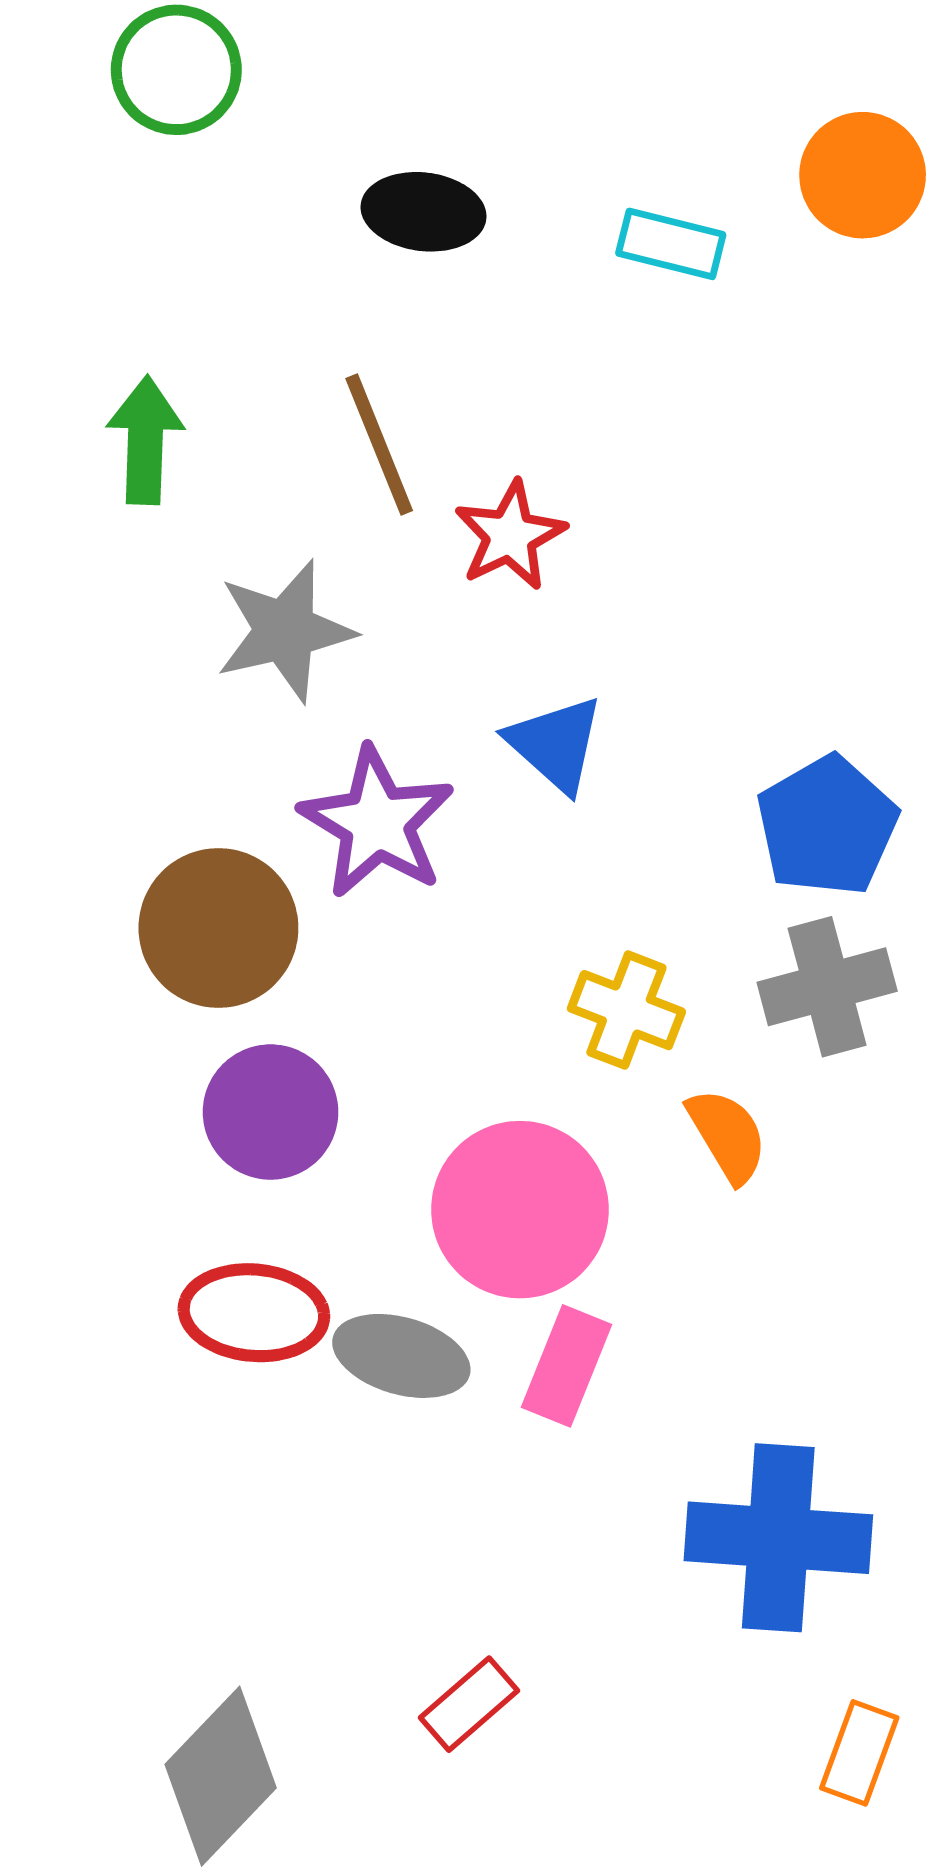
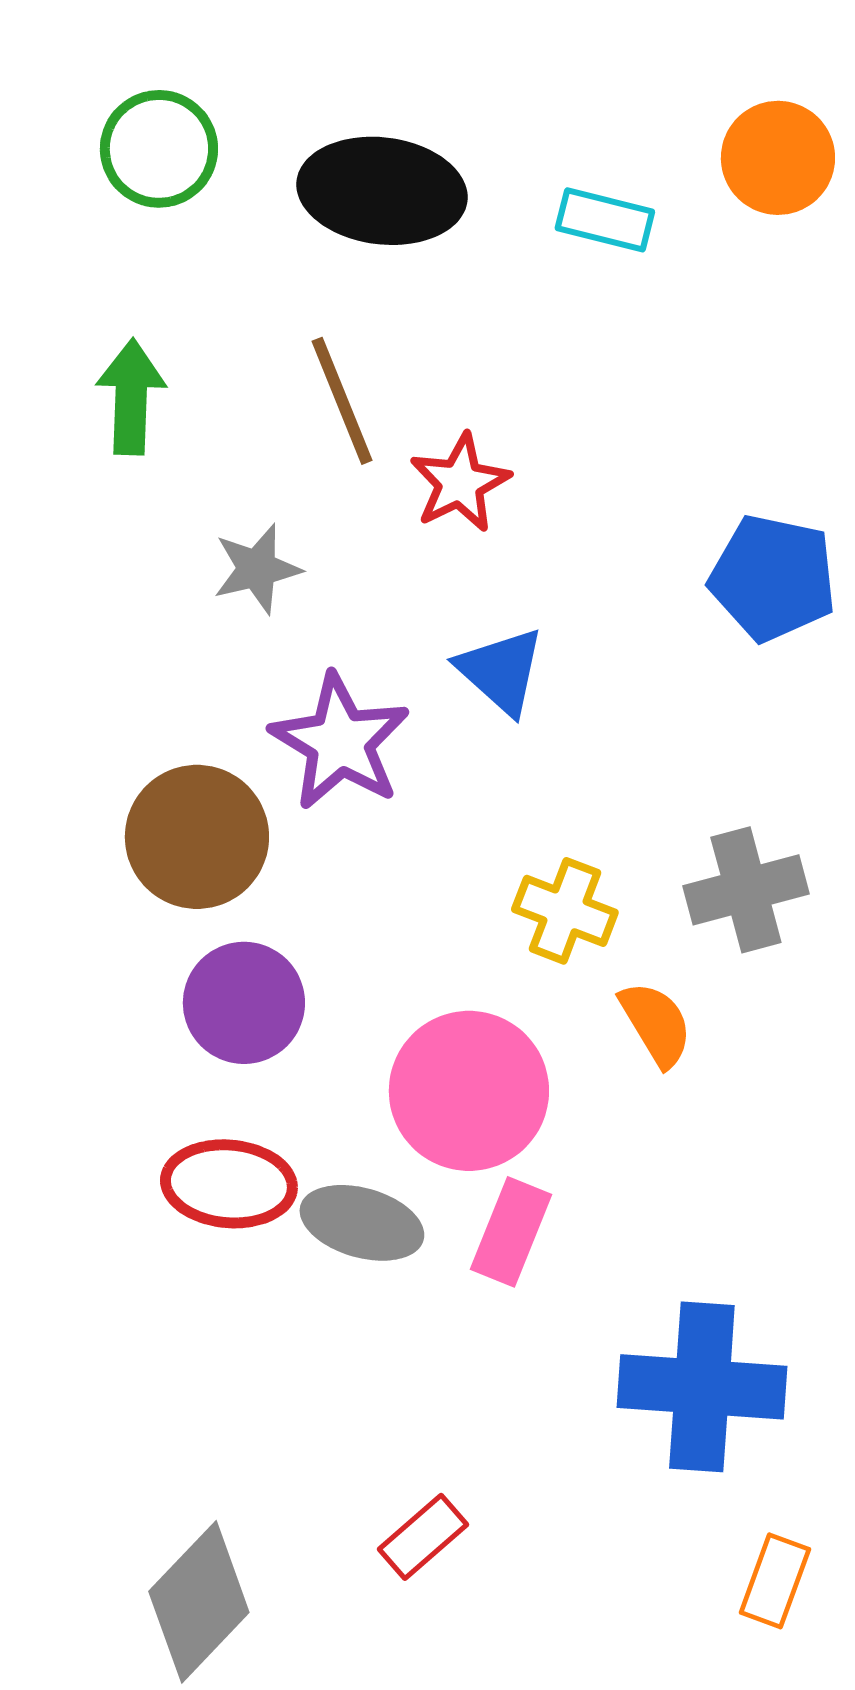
green circle: (176, 70) -> (159, 149), moved
black ellipse: (424, 212) -> (382, 191), size x1.5
gray star: (285, 631) -> (257, 569), size x0.7
blue pentagon: (827, 826) -> (773, 578), moved, turned -30

